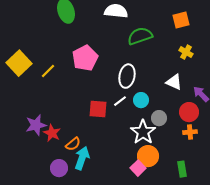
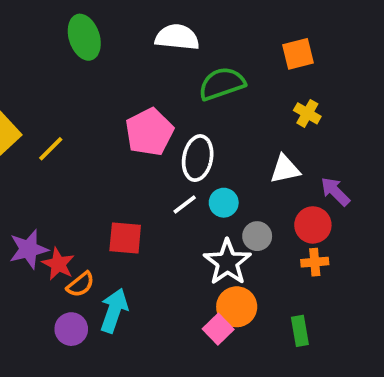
pink pentagon: (85, 58) -> (149, 132), moved
white triangle: (174, 82) -> (285, 169), turned -36
red square: (98, 109) -> (125, 238), moved
orange semicircle: (73, 144) -> (81, 284), moved

